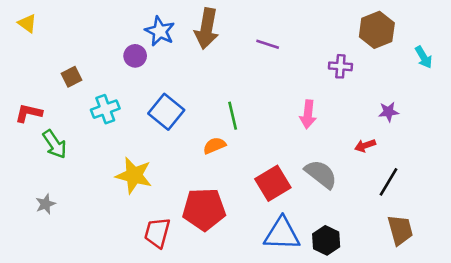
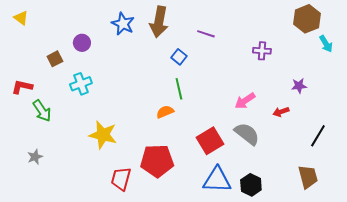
brown hexagon: (377, 30) -> (307, 19), moved
purple circle: (135, 56) -> (82, 43), moved
blue square: (166, 112) -> (179, 57), moved, size x0.6
pink arrow: (308, 114) -> (245, 101), moved, turned 50
black line: (389, 182) -> (318, 136), moved

